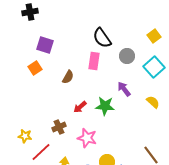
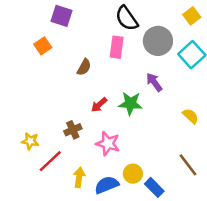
purple square: (45, 45) -> (62, 16), moved
gray circle: (127, 56) -> (158, 41), size x1.5
orange square: (35, 68) -> (43, 46), moved
yellow semicircle: (153, 102) -> (191, 116), moved

